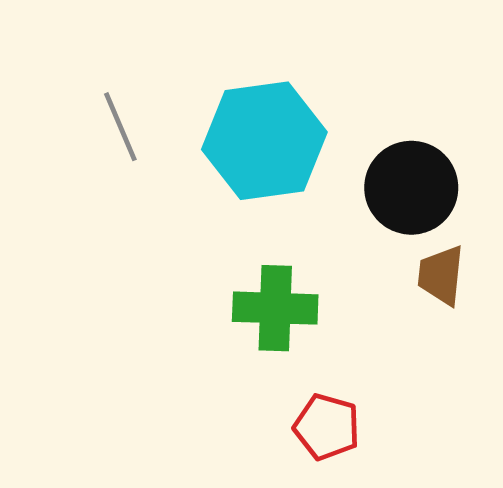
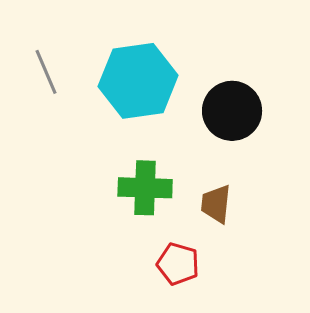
brown trapezoid: (441, 275) -> (216, 204), moved

